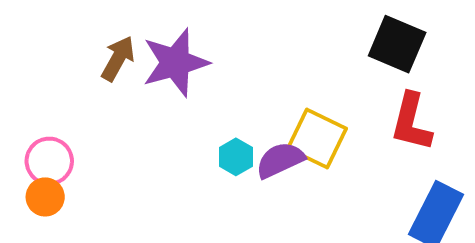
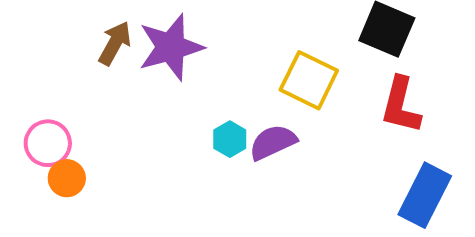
yellow square: (317, 138) -> (309, 80), moved
orange circle: (45, 197) -> (67, 178), moved

